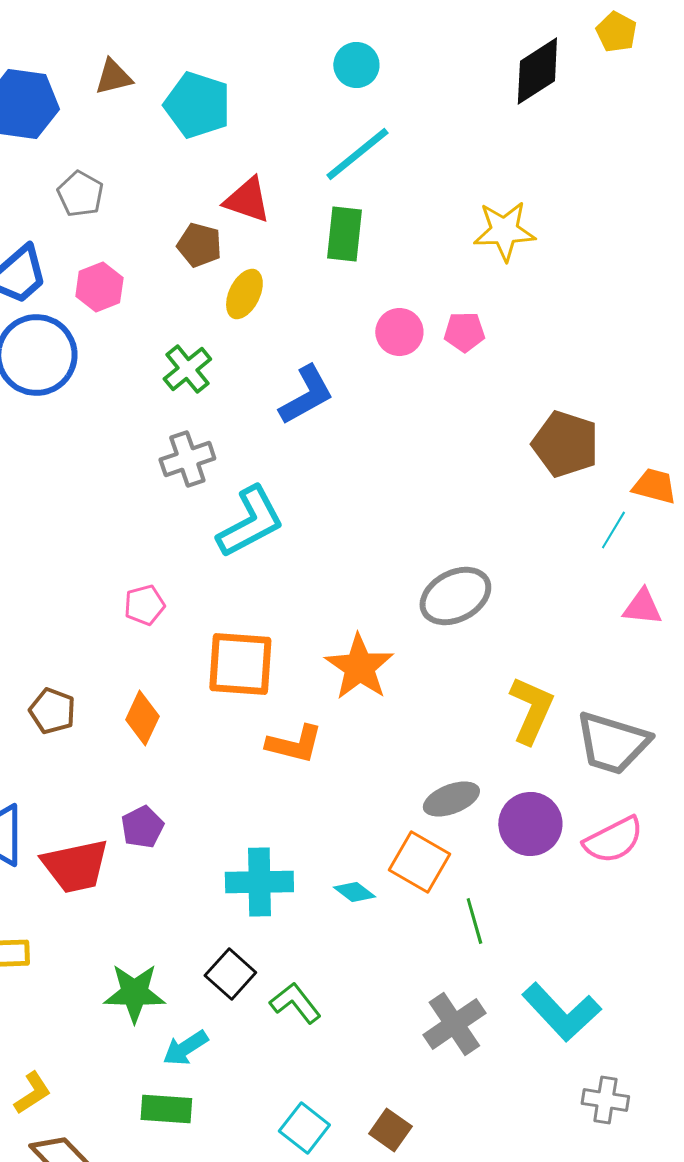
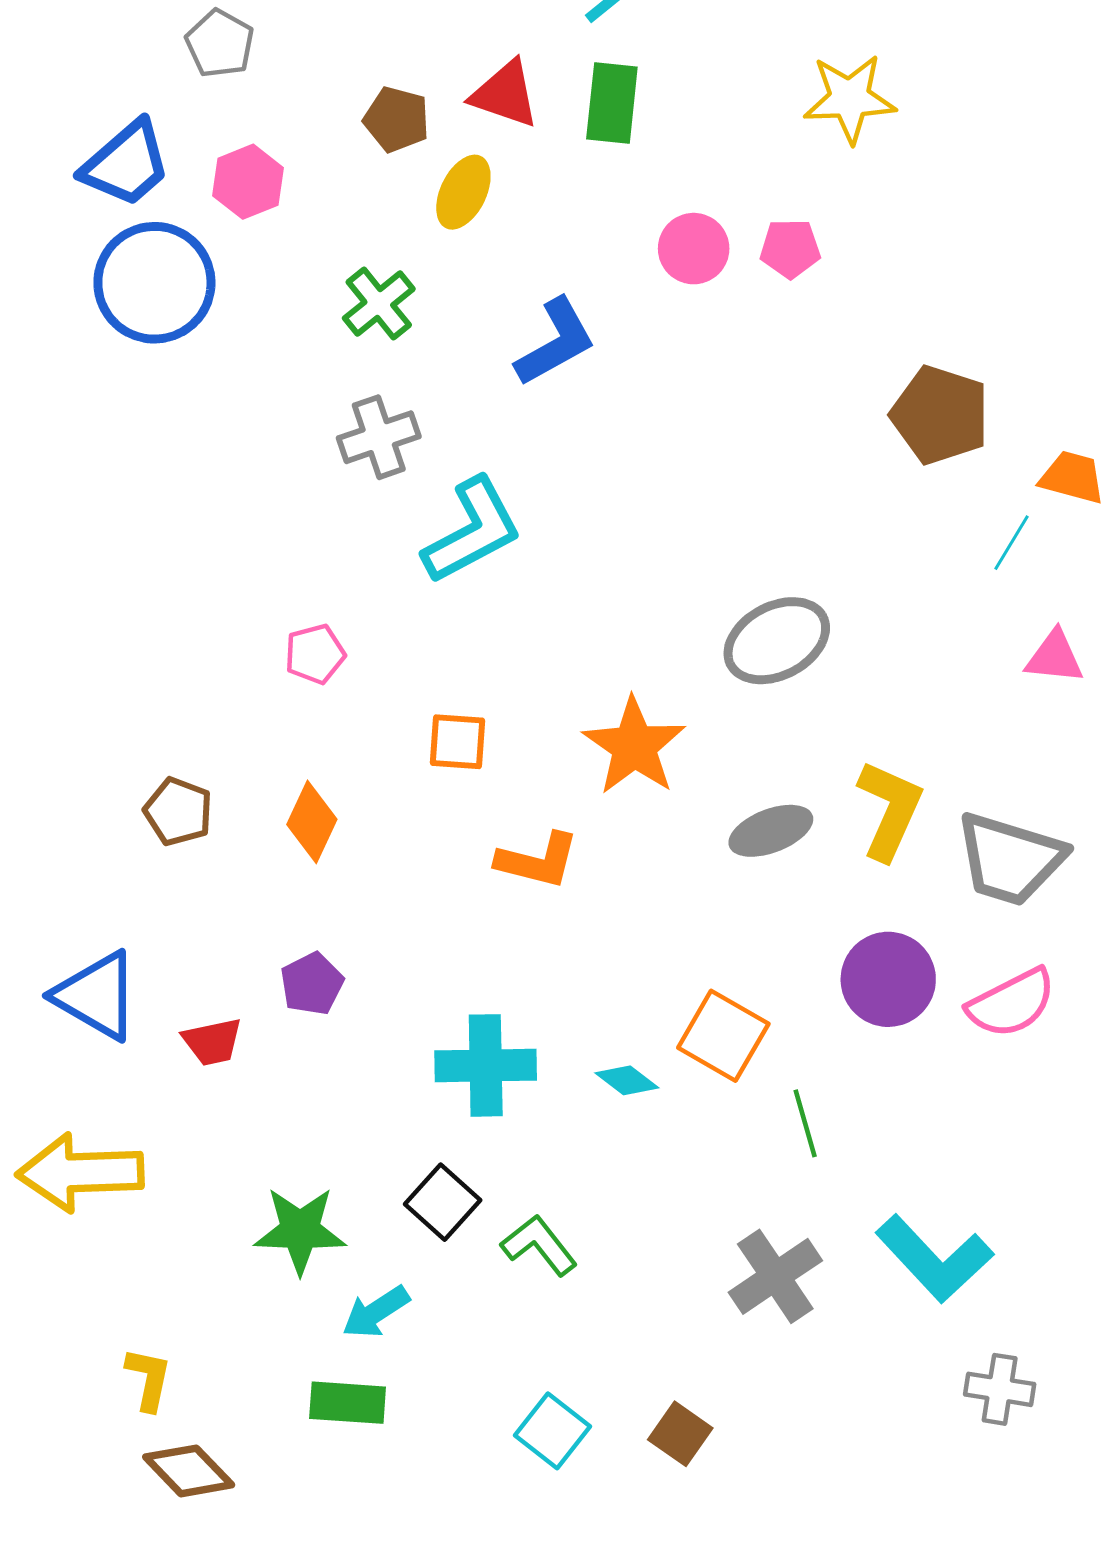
red triangle: (247, 200) -> (505, 94), moved
orange square: (240, 664) -> (457, 742), size x0.6
gray ellipse: (451, 799) -> (771, 831), moved
red trapezoid: (75, 866) -> (212, 1042), size x0.6
yellow L-shape: (32, 1093) -> (149, 1379), turned -45

